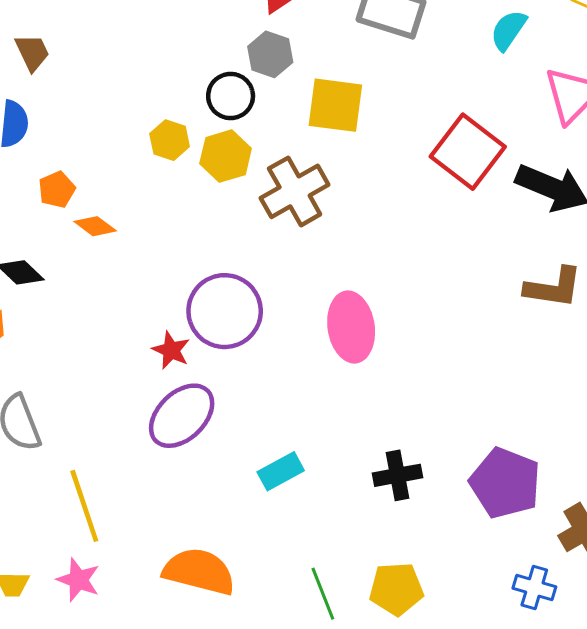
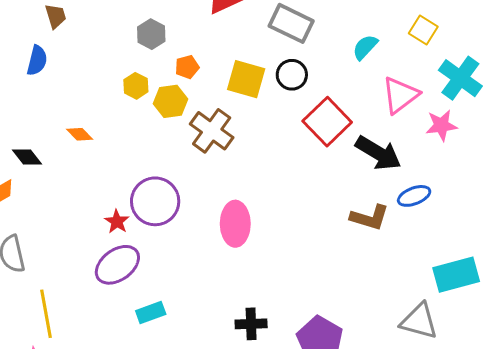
gray hexagon: (270, 54) -> (151, 34), moved
black circle: (231, 96) -> (292, 75), moved
orange pentagon: (57, 190) -> (187, 67), moved
brown cross: (295, 191) -> (212, 131), turned -33
cyan rectangle: (281, 471) -> (151, 312), moved

